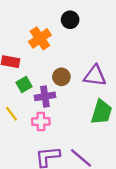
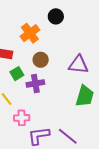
brown circle: (61, 77) -> (41, 60), moved
pink cross: (41, 122) -> (22, 118), moved

